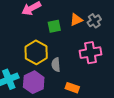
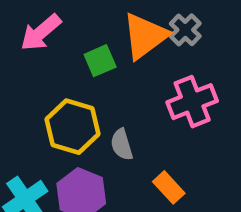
orange triangle: (76, 20) -> (145, 36), size x1.6
orange rectangle: (72, 88) -> (169, 187), turned 40

